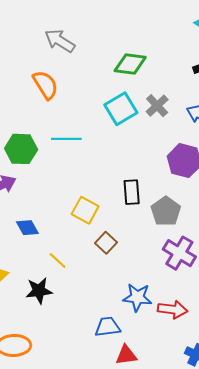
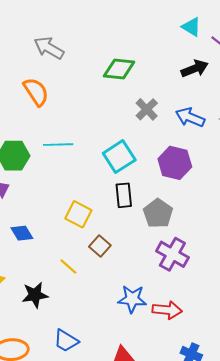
cyan square: (121, 109) -> (119, 157), moved
yellow line: (58, 261) -> (68, 267), moved
blue trapezoid: (108, 327) -> (66, 341), moved, turned -140

